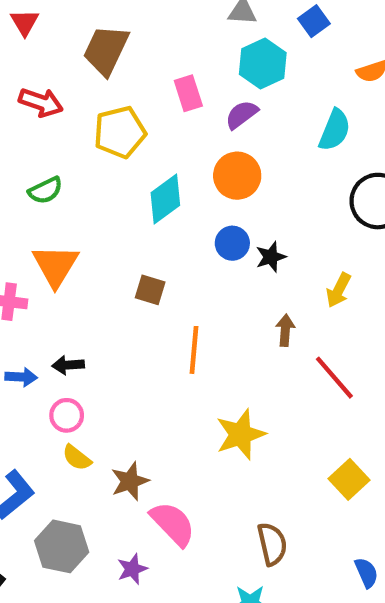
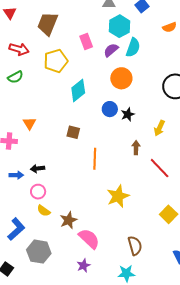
cyan semicircle: (335, 130) -> (133, 48), moved
orange circle: (237, 176) -> (121, 78), moved
green semicircle: (46, 190) -> (15, 77), moved
orange triangle: (55, 266) -> (29, 123), size x0.6
purple star: (132, 569) -> (84, 266), moved

